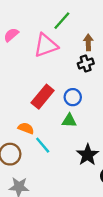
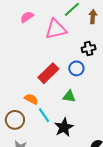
brown arrow: (88, 42) -> (93, 17), moved
blue circle: (73, 97) -> (76, 68), moved
black star: (88, 155) -> (64, 127), moved

